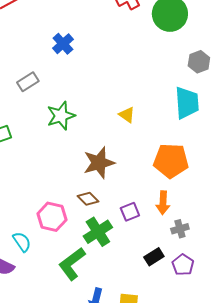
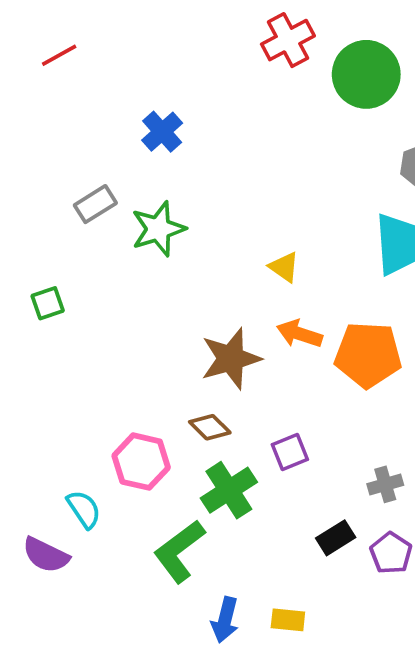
green star: (61, 116) -> (158, 229), moved
orange arrow: (163, 203) -> (299, 334), moved, turned 105

